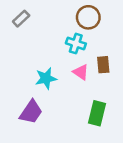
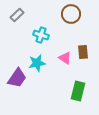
cyan cross: (76, 43) -> (41, 35), moved
purple trapezoid: (31, 112) -> (17, 78), moved

